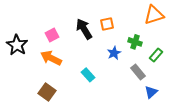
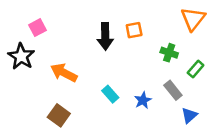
orange triangle: (154, 15) -> (193, 19), turned -35
black arrow: (84, 29) -> (105, 36), turned -150
pink square: (52, 35) -> (38, 28), moved
blue star: (114, 53) -> (143, 100), moved

